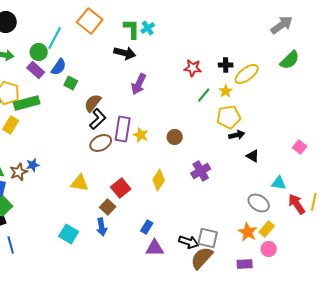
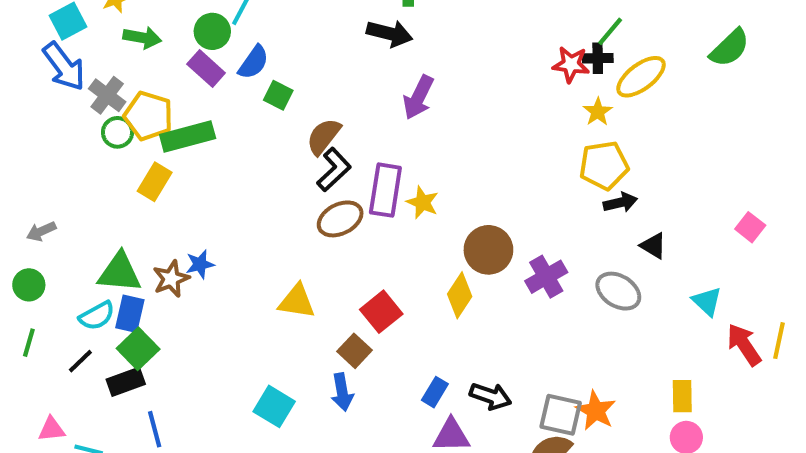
red star: (193, 68) -> (571, 64), moved
green line: (204, 95) -> (610, 31), moved
brown circle: (175, 137) -> (488, 250), moved, size x1.5
cyan triangle: (279, 183) -> (707, 301), turned 35
gray ellipse: (259, 203) -> (618, 291), moved
yellow rectangle: (267, 229) -> (682, 396), turned -42
orange star: (248, 232) -> (596, 411), moved
black arrow: (189, 242) -> (491, 396), moved

